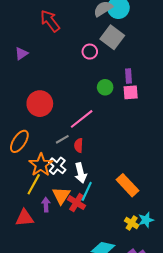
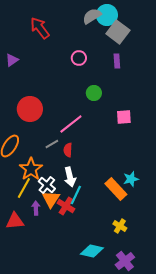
gray square: (112, 37) -> (118, 32), moved
purple rectangle: (129, 76) -> (117, 61), moved
pink square: (131, 92) -> (124, 117), moved
white cross: (57, 166) -> (47, 185), moved
cyan star: (146, 220) -> (131, 179), moved

